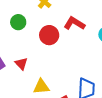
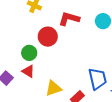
green circle: (18, 22) -> (29, 53), moved

